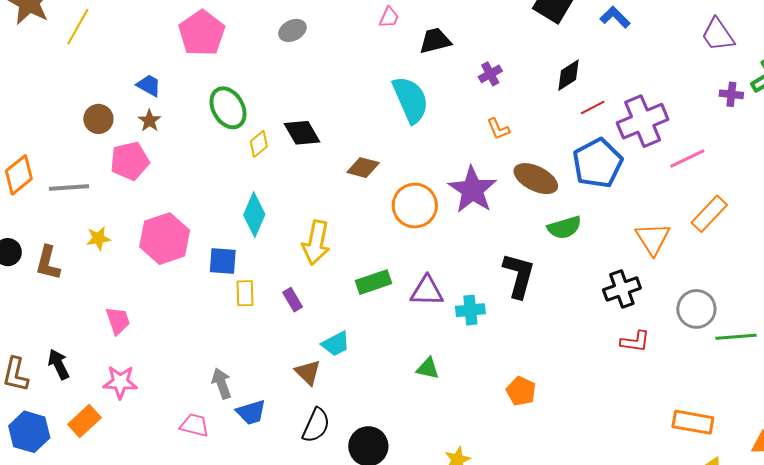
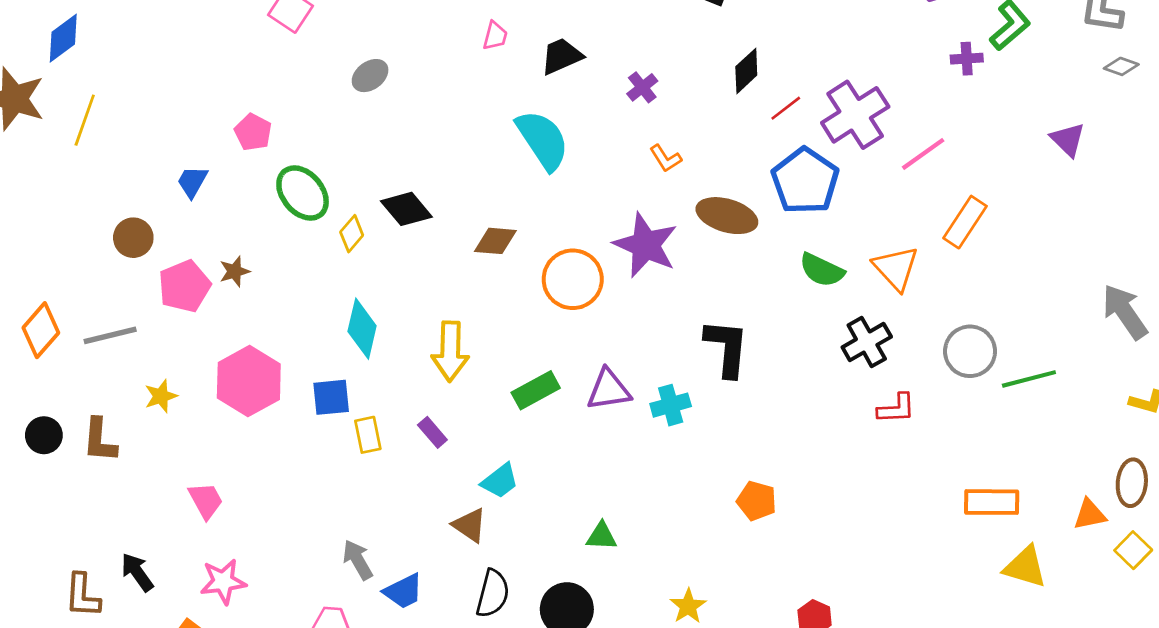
pink pentagon: (202, 33) -> (253, 132), moved, size x0.6
blue trapezoid: (149, 85) -> (192, 182), turned -80
brown star: (149, 121) -> (235, 271), moved, turned 30
green semicircle: (564, 227) -> (822, 270), moved, turned 52
green triangle: (428, 368) -> (601, 536), moved

